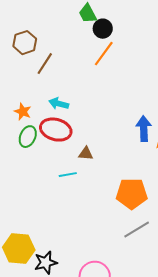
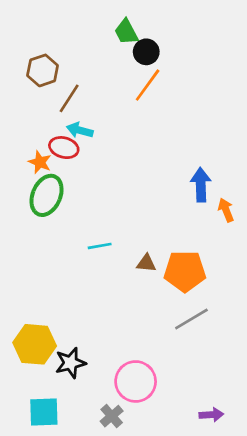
cyan arrow: (59, 104) -> (80, 130), moved
red ellipse: (56, 130) -> (64, 148), moved, size x0.7
green ellipse: (28, 137) -> (47, 195), size x1.4
brown triangle: (86, 154) -> (146, 263), moved

